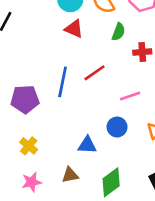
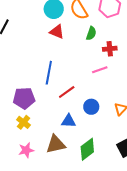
red line: (94, 73) -> (67, 92), moved
pink line: (130, 96) -> (100, 70), moved
purple pentagon: (25, 99) -> (24, 98), moved
brown triangle: (70, 175) -> (56, 144), size x1.5

